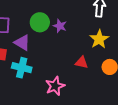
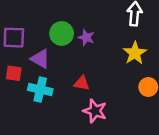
red triangle: (82, 63) -> (82, 83), moved
pink star: (55, 86) -> (95, 111), moved, turned -30

